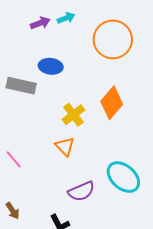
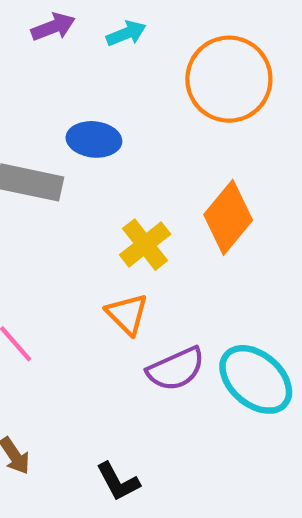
purple arrow: (40, 23) -> (53, 27), moved
purple semicircle: (81, 191) -> (176, 369), moved

